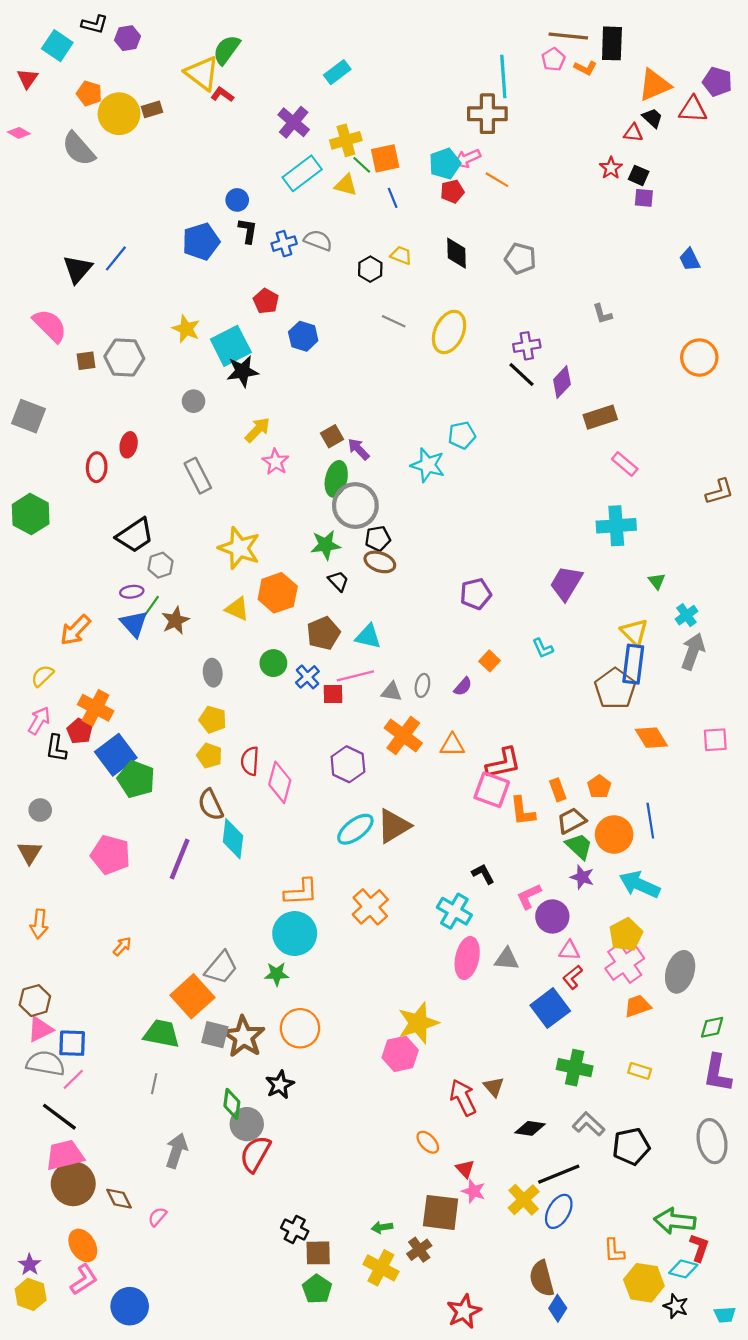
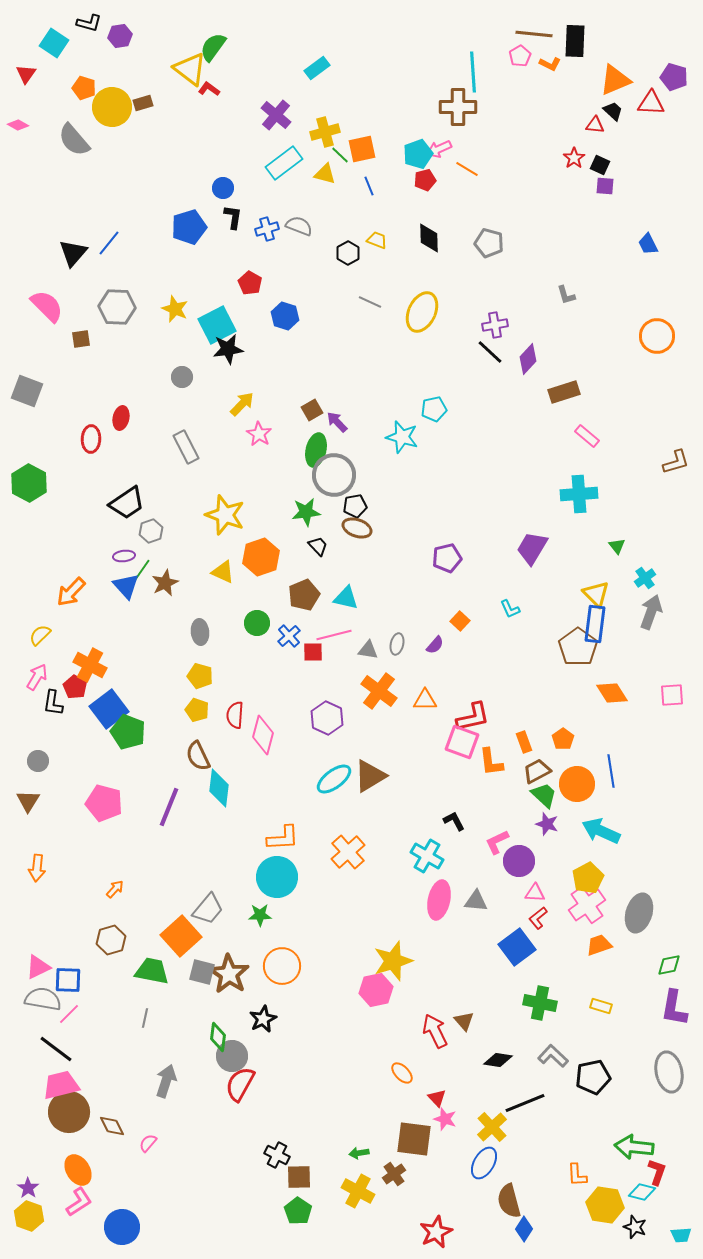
gray hexagon: (124, 358) -> (117, 307), moved
brown hexagon: (35, 1001) -> (111, 940), moved
blue ellipse: (559, 1211) -> (484, 1163), moved

